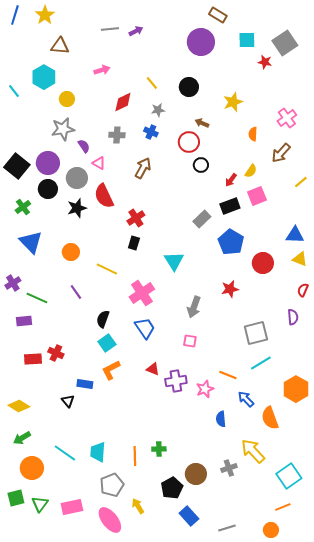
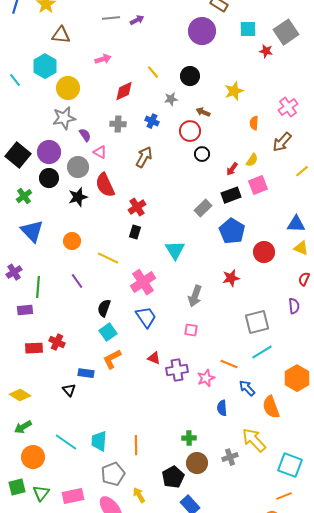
yellow circle: (67, 99) -> (68, 88), size x1.5
gray star: (158, 110) -> (171, 99), moved
green line: (37, 298) -> (38, 287), turned 70
green cross: (159, 449) -> (189, 438), moved
cyan square: (289, 476) -> (290, 465), turned -35

